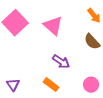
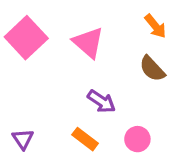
pink circle: (91, 85) -> (137, 139), moved

